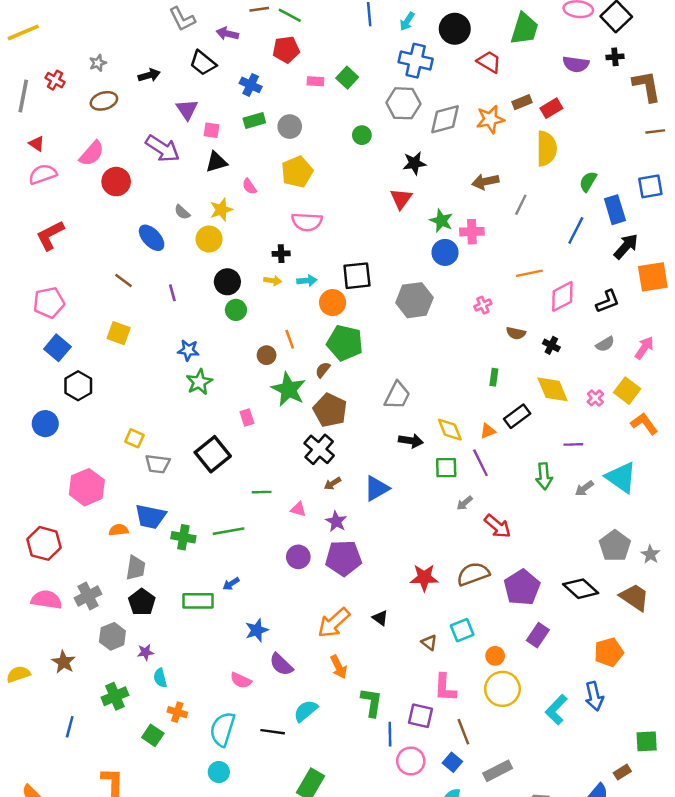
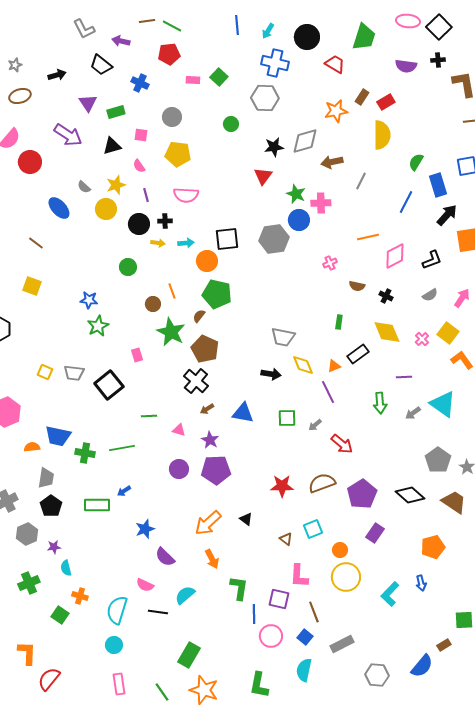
brown rectangle: (522, 102) -> (362, 97), turned -35
gray diamond: (445, 119) -> (305, 141), moved
green rectangle: (254, 120) -> (116, 112), moved
pink square: (211, 130) -> (141, 135), moved
yellow pentagon: (297, 172) -> (178, 154), turned 30
black circle: (227, 282) -> (139, 224), moved
purple line: (172, 293) -> (146, 195), moved
gray hexagon: (414, 300) -> (274, 239), moved
gray trapezoid: (397, 395) -> (283, 337), moved, turned 75
gray trapezoid: (158, 464) -> (74, 373), moved
green square: (446, 468) -> (287, 418), moved
blue triangle: (377, 488) -> (243, 413), turned 40
pink semicircle: (241, 680) -> (145, 585), moved
blue arrow: (594, 696) -> (421, 583), size x0.7

